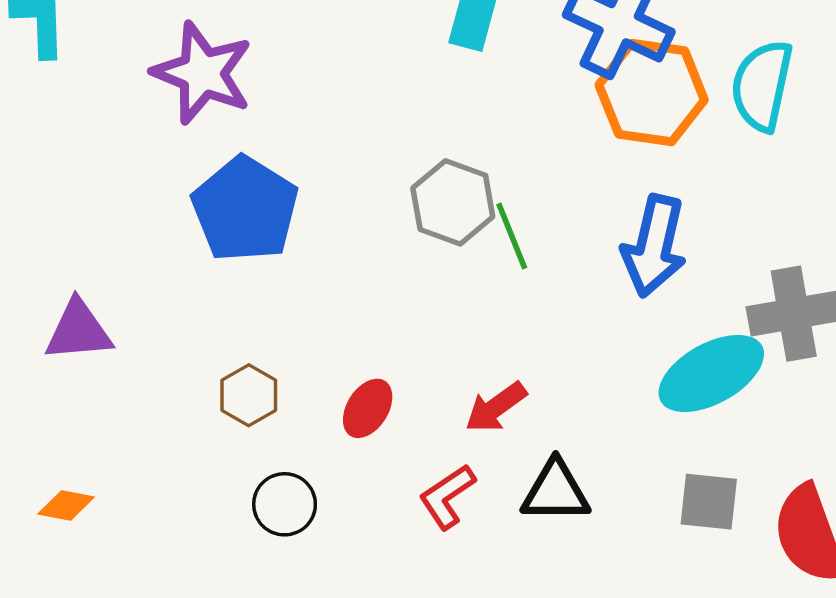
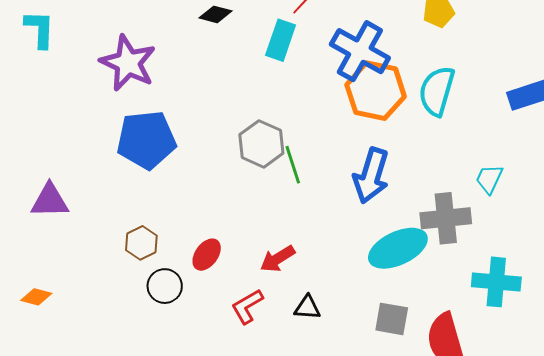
blue pentagon: (245, 209) -> (146, 140), turned 30
black triangle: (556, 491) -> (307, 308), size x0.7
black circle: (285, 504) -> (165, 286), moved

